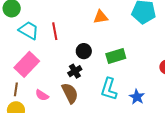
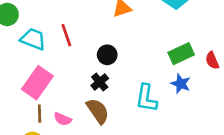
green rectangle: (116, 56) -> (181, 54), moved
brown line: (16, 89) -> (40, 114), moved
blue star: (137, 97) -> (181, 84), moved

